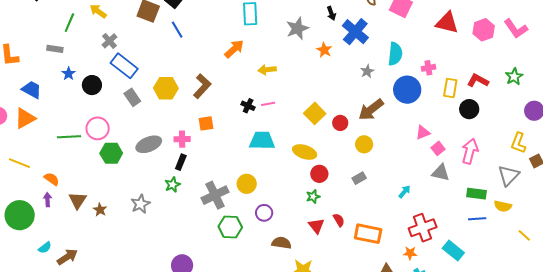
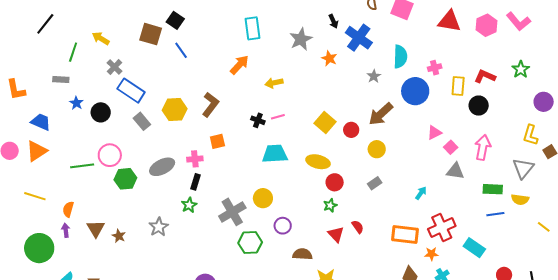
orange semicircle: (52, 179) -> (68, 209), turned -105
orange rectangle: (368, 234) -> (405, 234), moved

